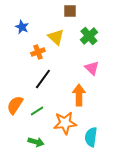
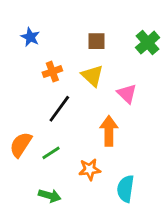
brown square: (70, 11) -> (97, 41), moved
green cross: (89, 36) -> (148, 43), moved
yellow triangle: (56, 37) -> (92, 76), moved
orange star: (65, 123) -> (90, 169), size x0.7

